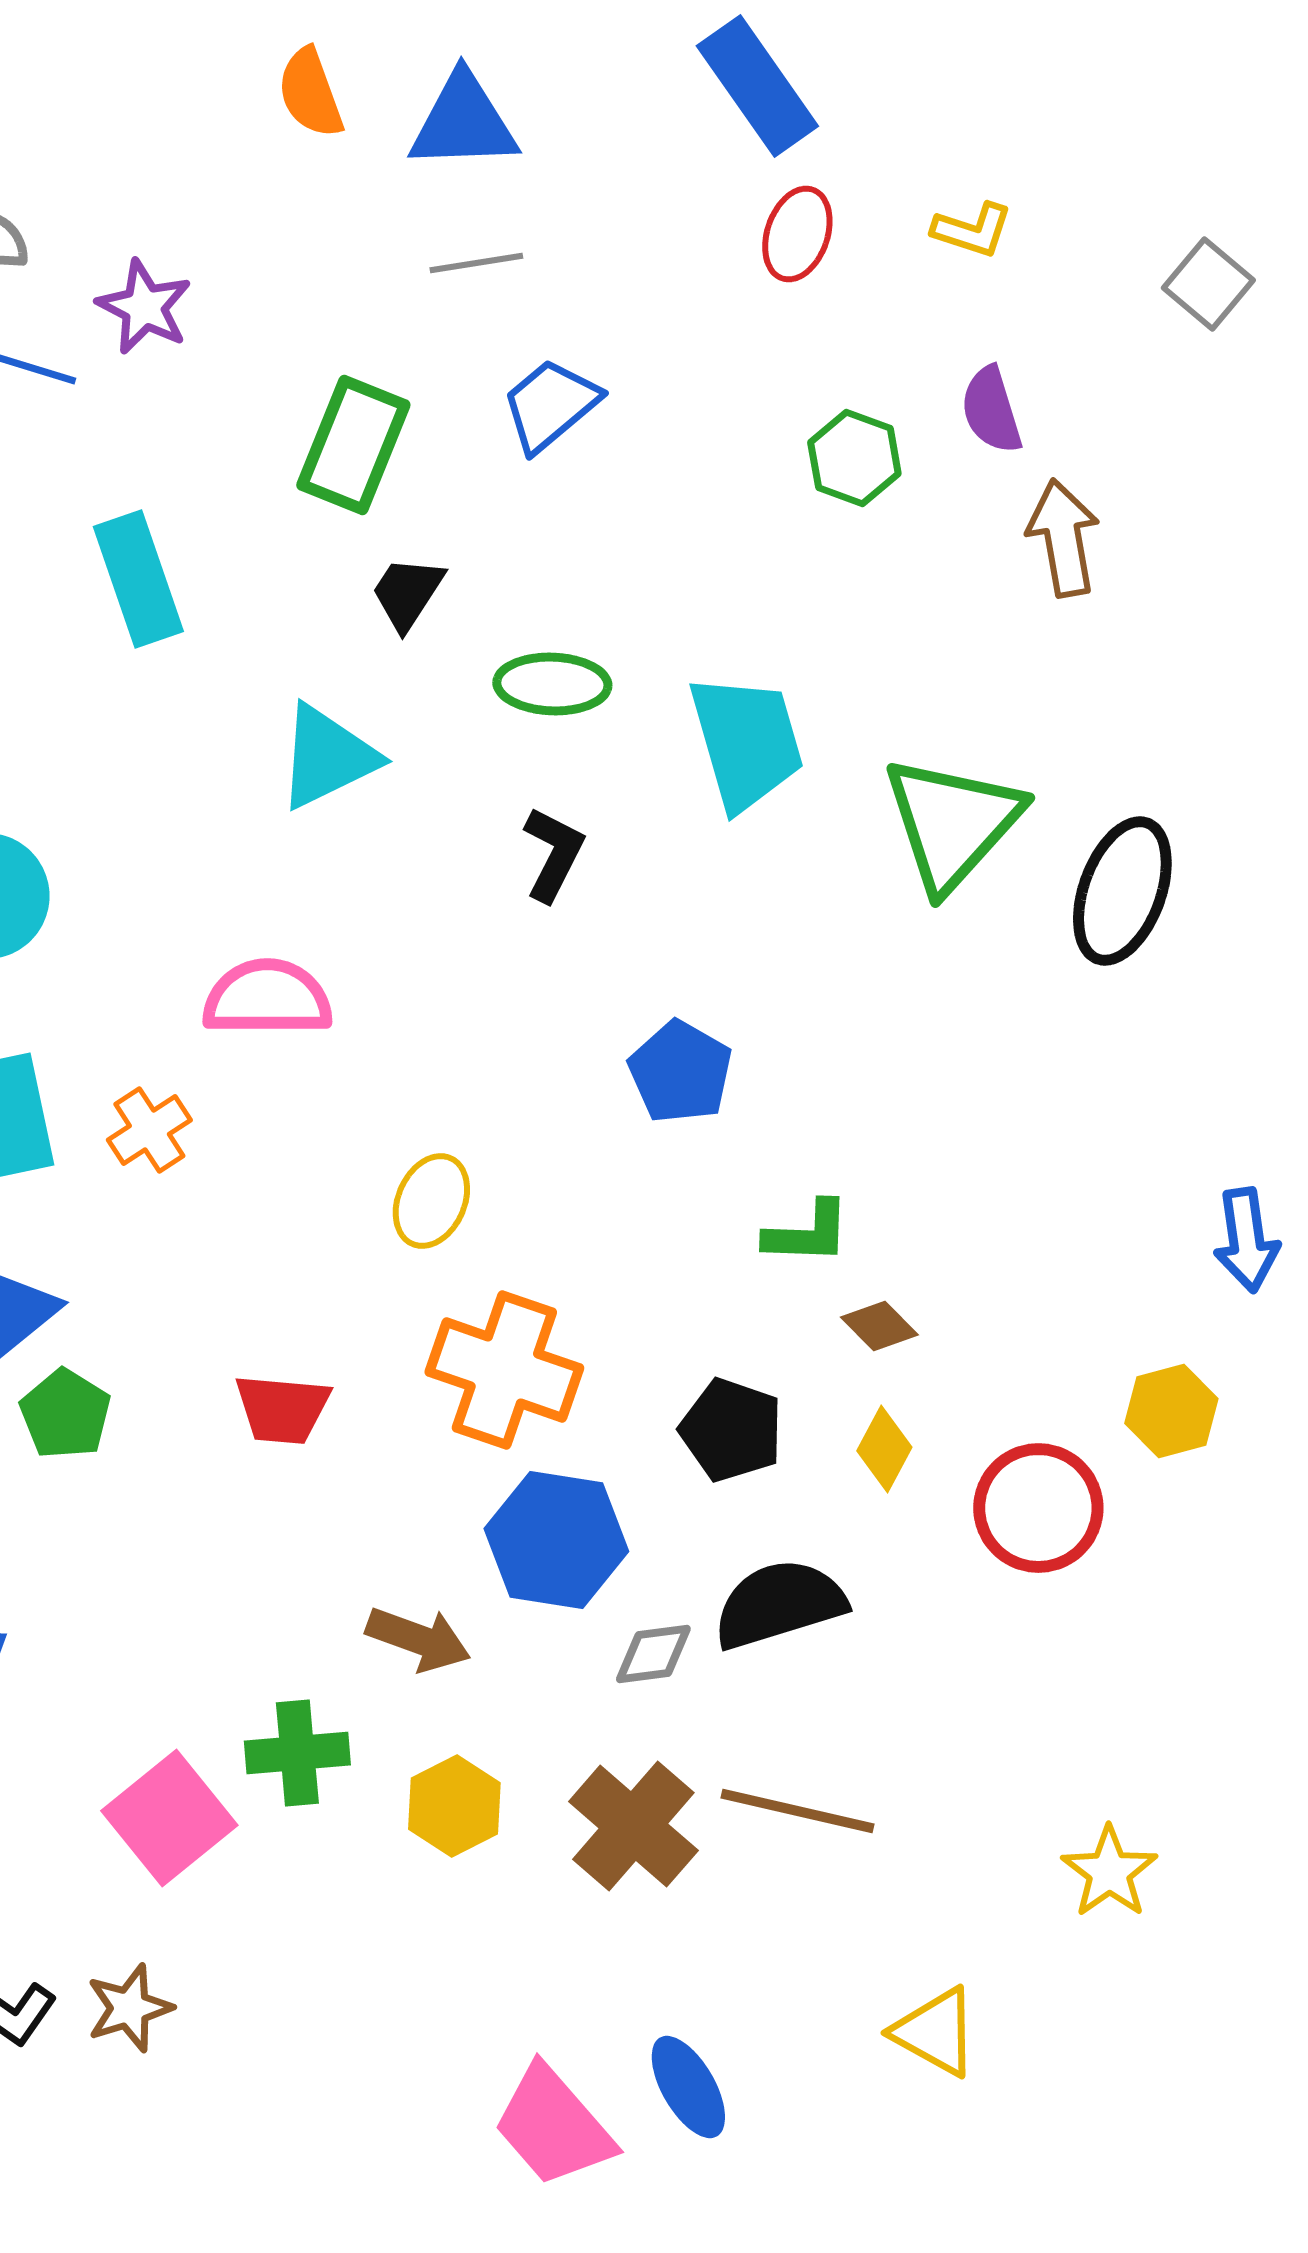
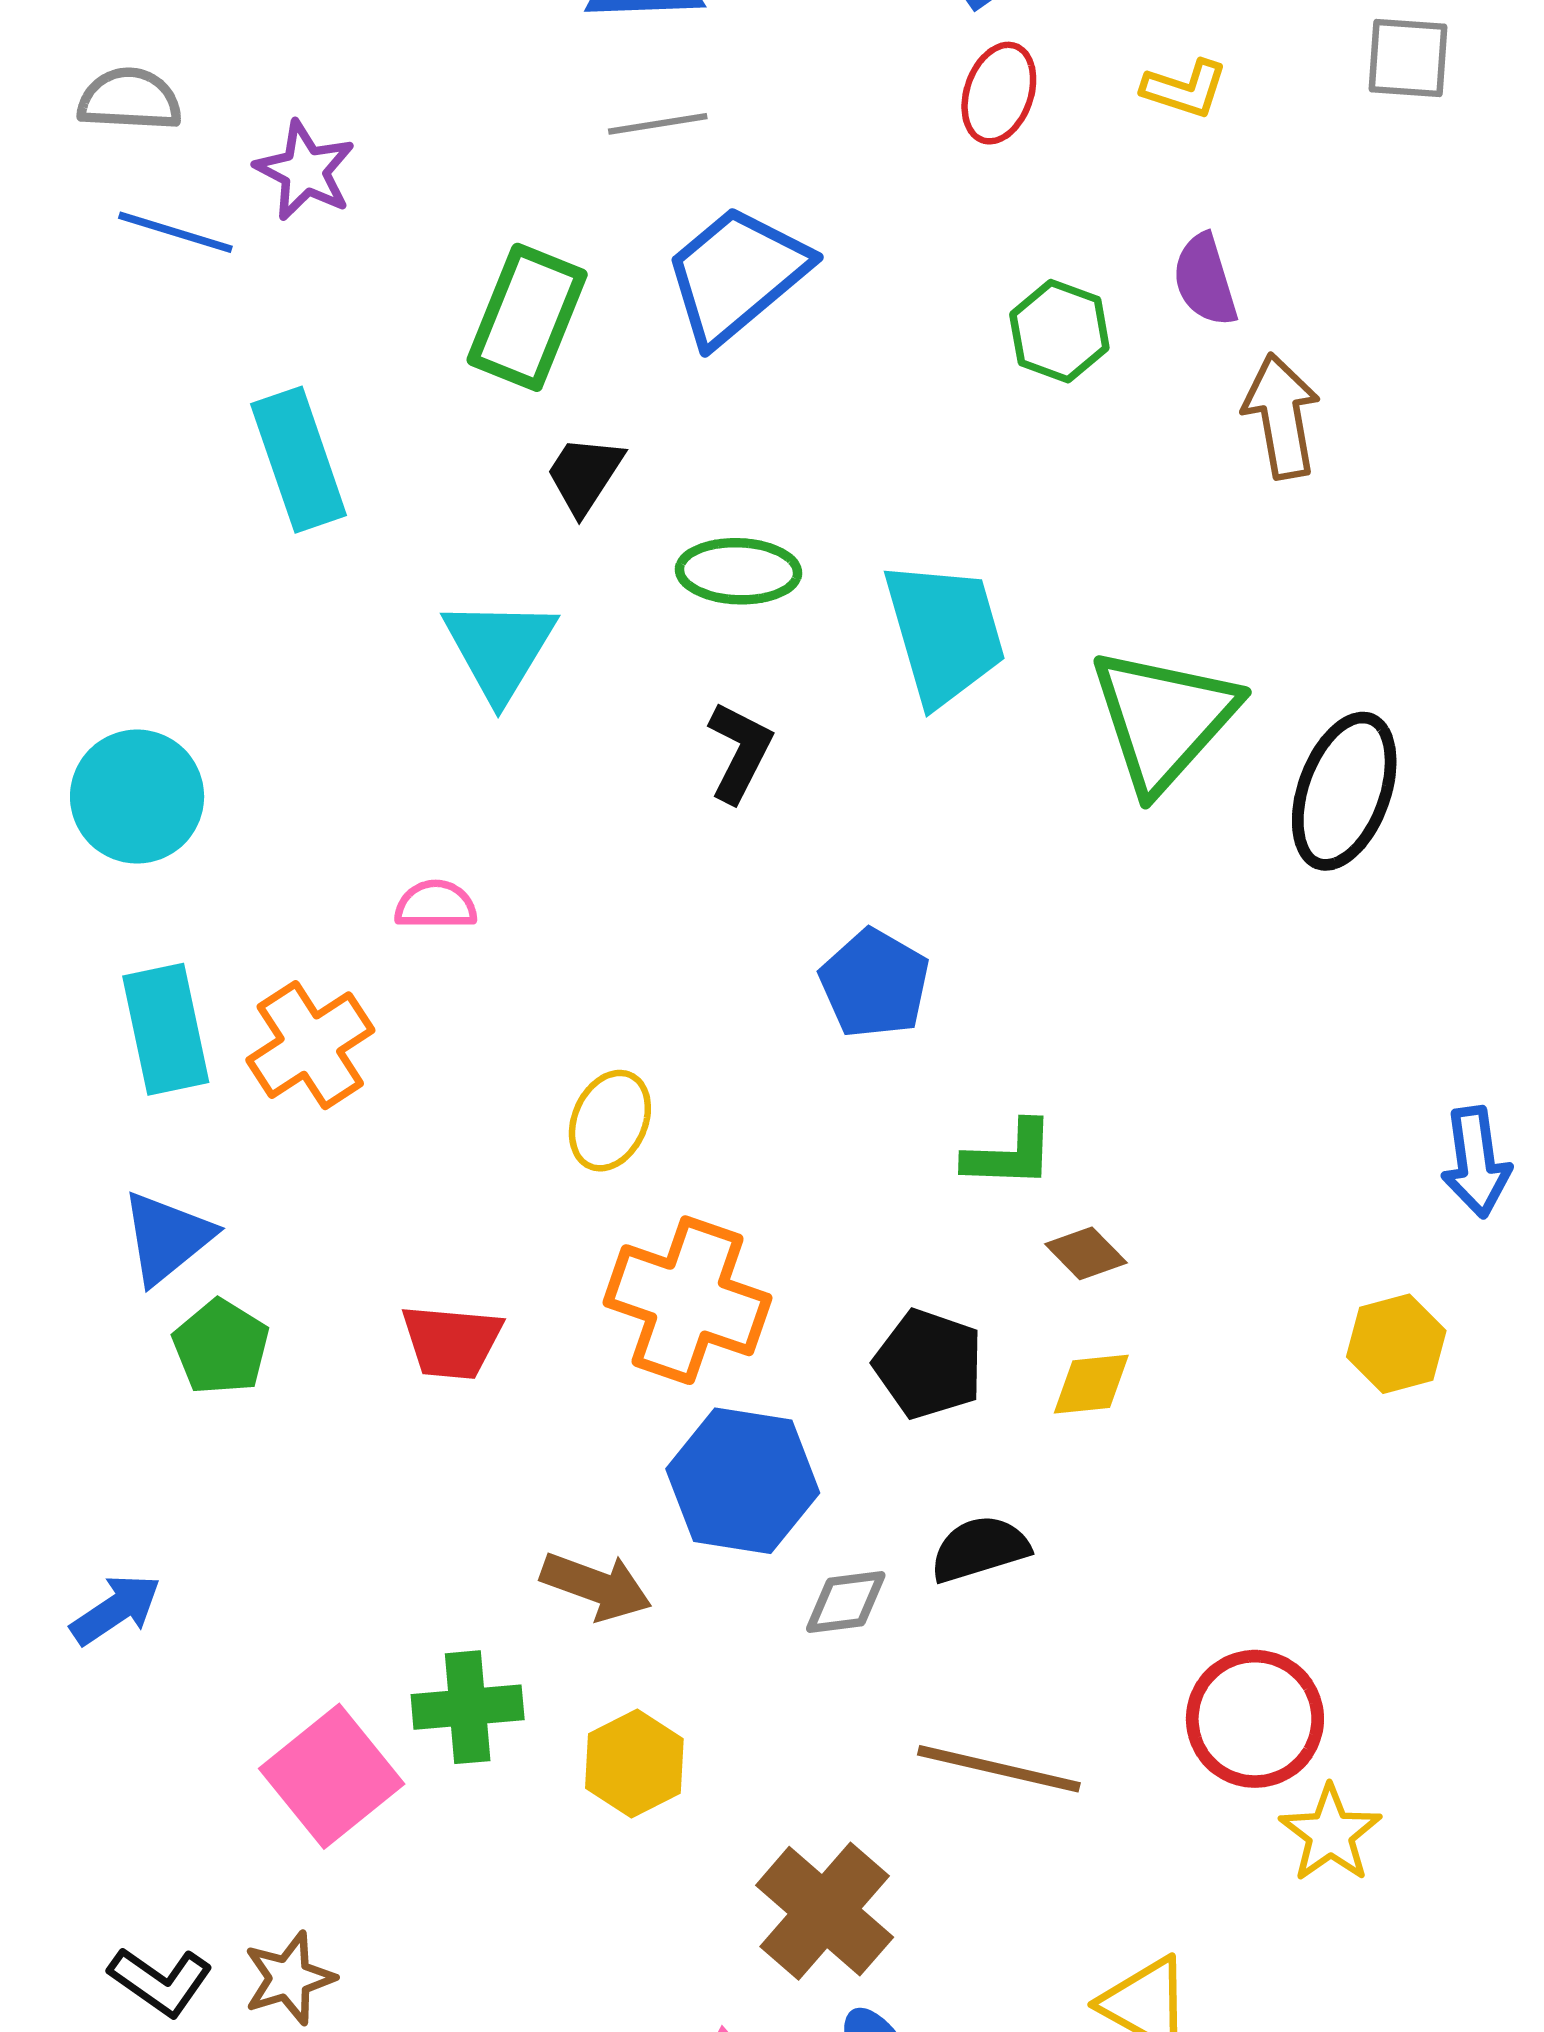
gray square: (1208, 284) -> (1408, 58), moved, turned -36
blue trapezoid: (550, 405) -> (736, 275), size x1.4
cyan triangle: (327, 757) -> (499, 649), turned -33
pink semicircle: (267, 998) -> (436, 905), size x0.6
orange cross: (149, 1130) -> (310, 1045), size x1.4
yellow diamond: (884, 1449) -> (1091, 1384), turned 56
red circle: (1038, 1508) -> (1255, 1719), moved
black semicircle: (779, 1604) -> (980, 1549), size x0.7
brown cross: (633, 1826) -> (825, 1911), moved

